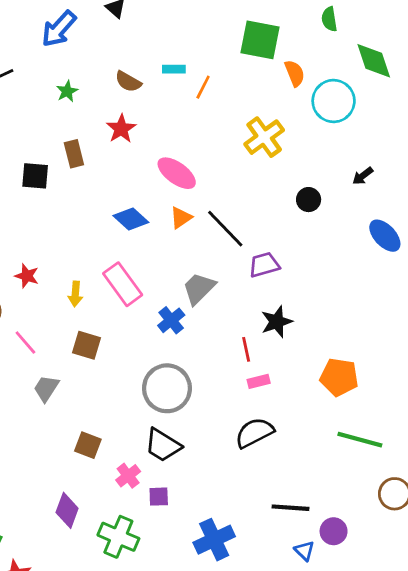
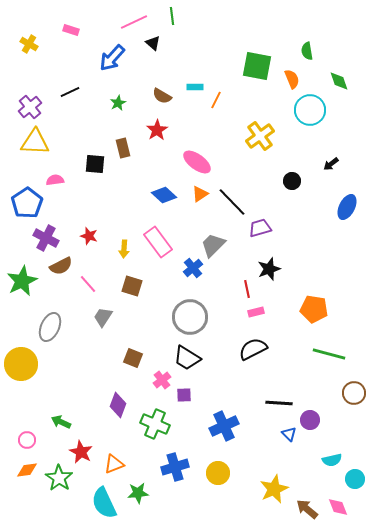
green diamond: (374, 61) -> (339, 81), size x0.7
orange semicircle: (295, 73) -> (292, 79), moved
blue ellipse: (385, 236) -> (347, 207), turned 70

